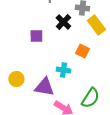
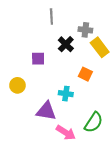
yellow circle: (16, 79) -> (17, 85), moved

